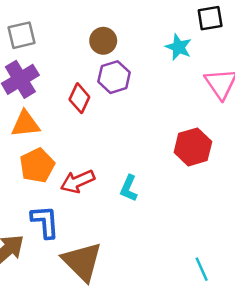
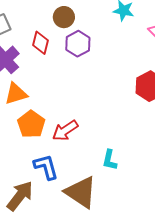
red diamond: (79, 98) -> (41, 43), moved
cyan L-shape: (129, 188) -> (110, 160), moved

